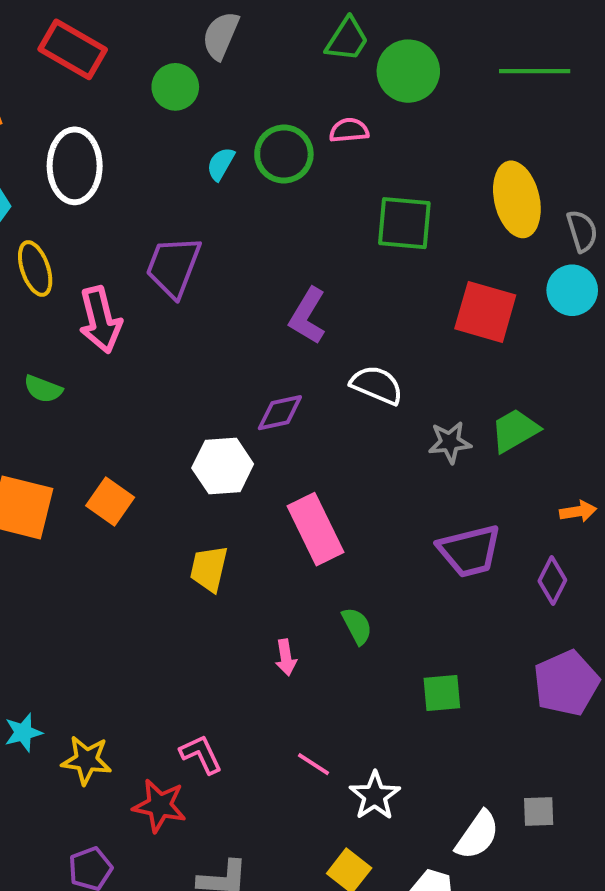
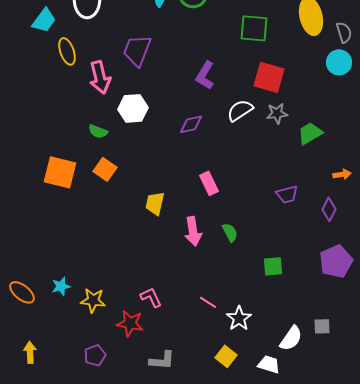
red square: (485, 312) -> (269, 77), moved
white semicircle: (377, 385) -> (240, 110), turned -56
green semicircle: (43, 389) -> (98, 131), moved
gray star: (450, 442) -> (277, 113), moved
white hexagon: (223, 466) -> (133, 108), moved
pink rectangle: (315, 529) -> (209, 183), size x0.7
purple trapezoid: (469, 551) -> (287, 194), size x0.7
pink arrow: (286, 657) -> (193, 231), moved, size x1.6

